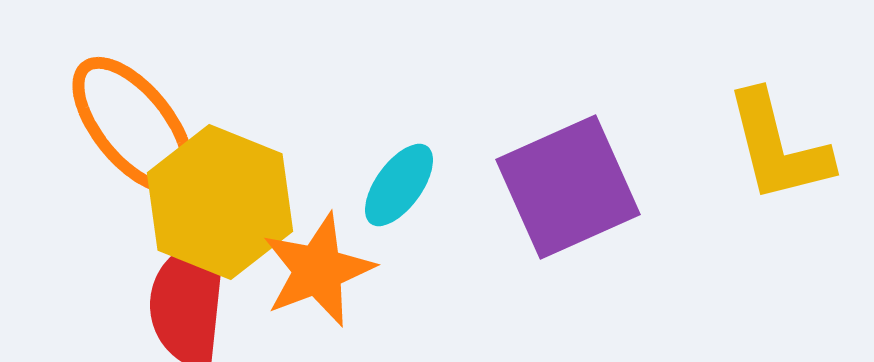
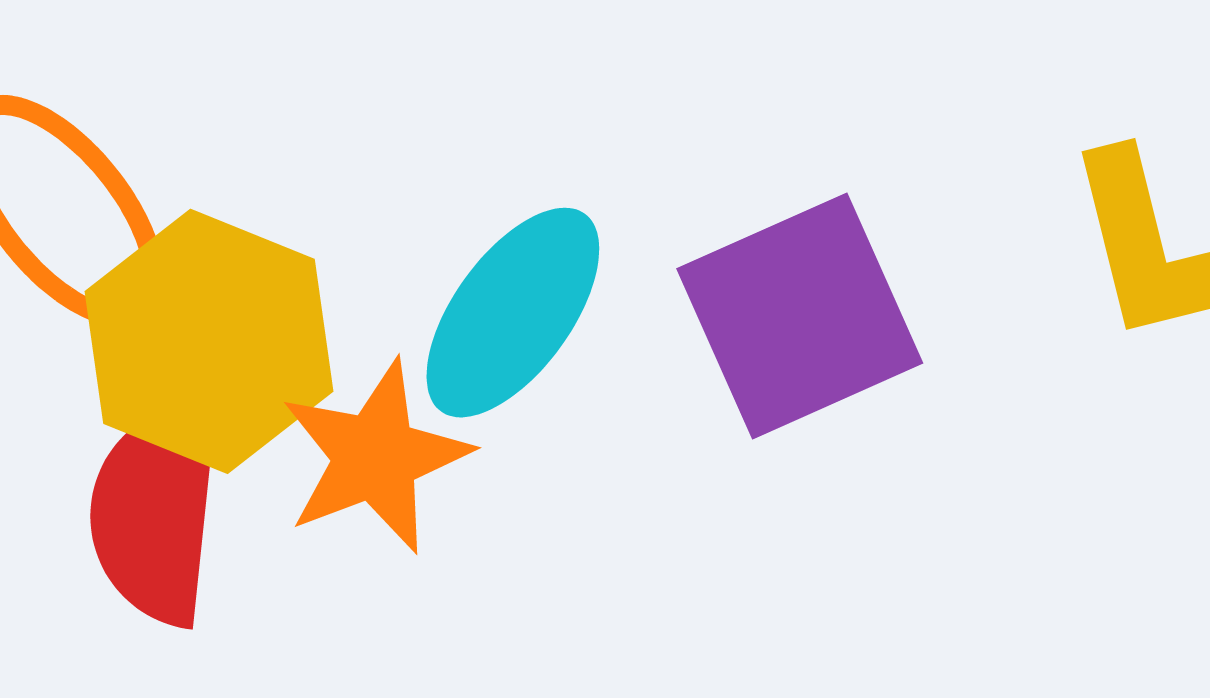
cyan ellipse: (399, 185) -> (513, 313), size x1.5

